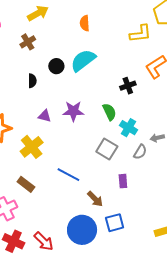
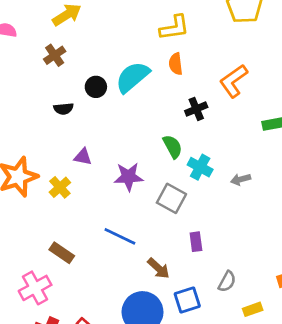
orange semicircle: (85, 23) -> (176, 64), moved
yellow L-shape: (140, 34) -> (174, 28), moved
black semicircle: (32, 81) -> (63, 109), turned 88
purple star: (73, 111) -> (129, 177), moved
yellow cross: (32, 147) -> (60, 187), moved, size x0.7
gray semicircle: (140, 152) -> (227, 281), moved

